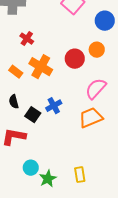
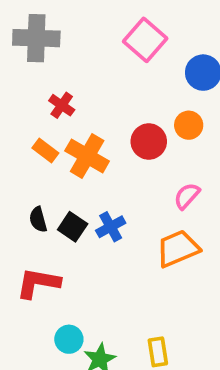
orange rectangle: (16, 72) -> (45, 151), moved
pink semicircle: (96, 89) -> (187, 196), size x0.7
black square: (33, 115) -> (73, 227), moved

